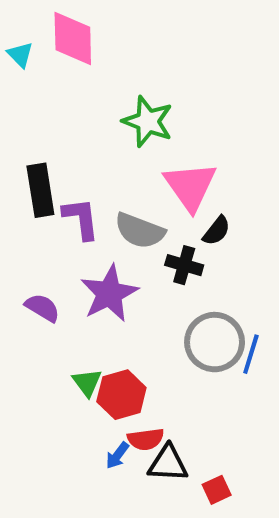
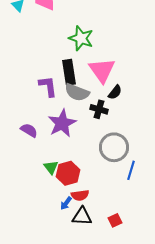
black rectangle: (40, 190) -> (69, 72), moved
blue line: (251, 354) -> (131, 170), moved
black triangle: (168, 463) -> (82, 216), moved

